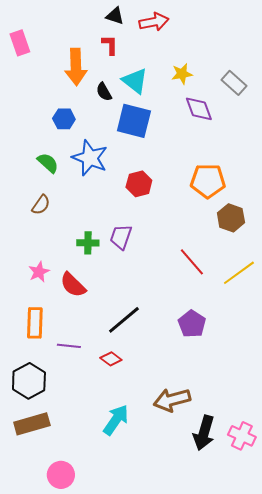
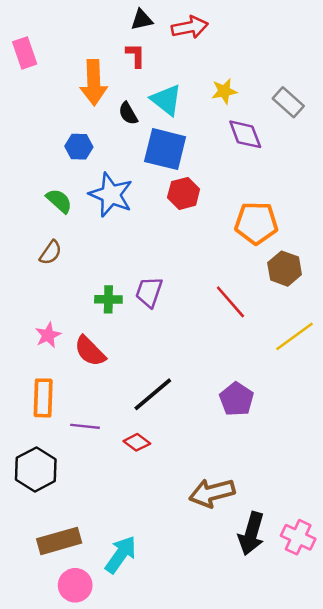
black triangle: (115, 16) -> (142, 20), turned -30
red hexagon: (139, 184) -> (184, 193), moved
red line: (192, 262) -> (230, 302), moved
cyan arrow: (116, 420) -> (121, 554), moved
brown rectangle: (32, 424) -> (59, 541), moved

